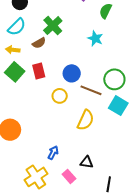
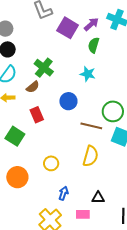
green square: (15, 72) -> (15, 136), moved
blue circle: (72, 73) -> (68, 101), moved
yellow circle: (60, 96) -> (51, 163), moved
pink rectangle: (69, 176) -> (83, 214), turned -40

